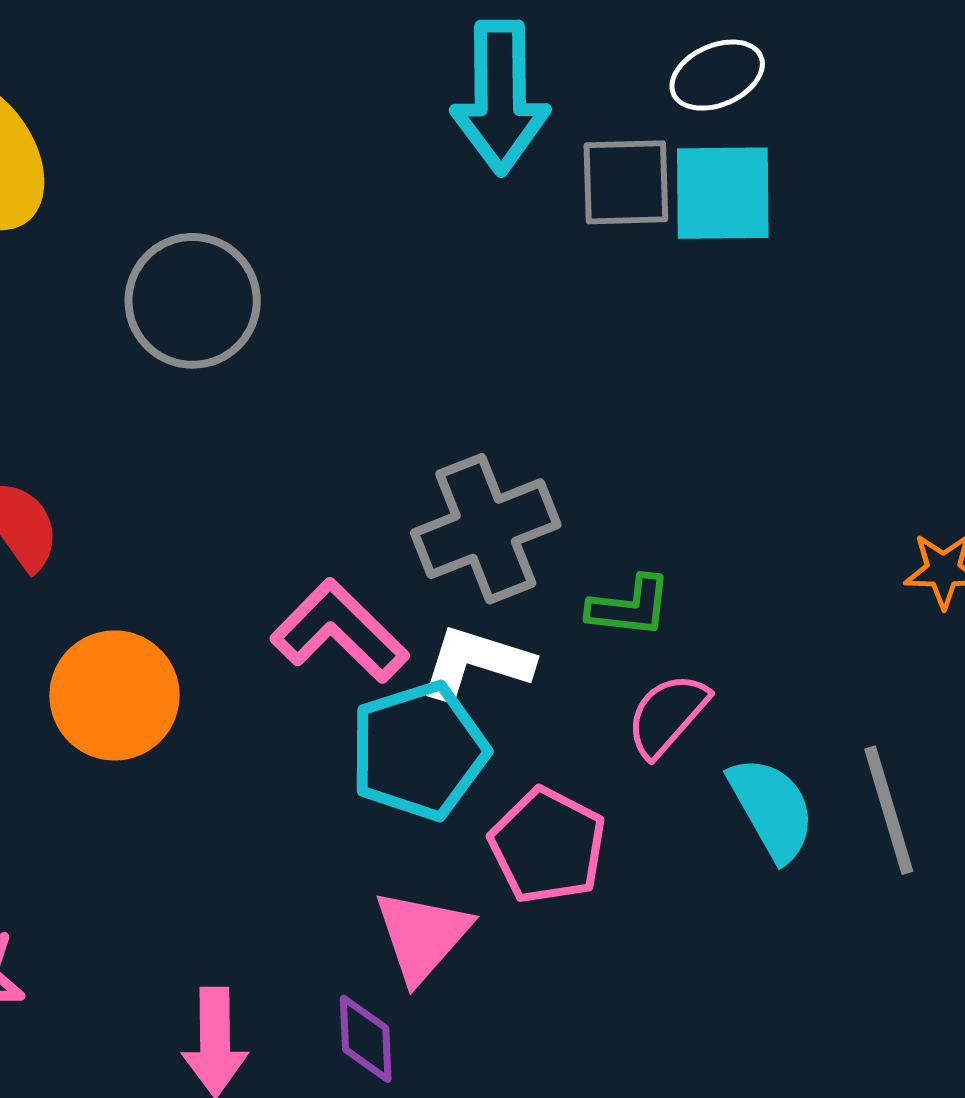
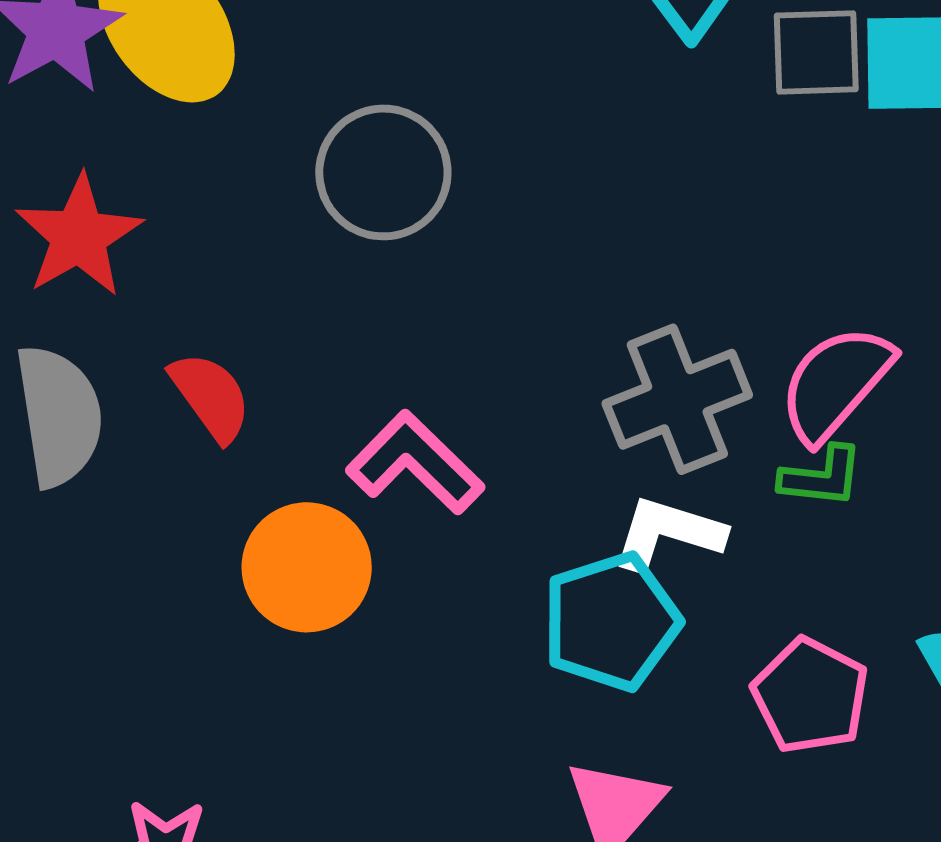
pink L-shape: (340, 631) -> (415, 463), moved
pink semicircle: (667, 715) -> (836, 383), moved, size x1.4
pink pentagon: (548, 846) -> (810, 696), moved

